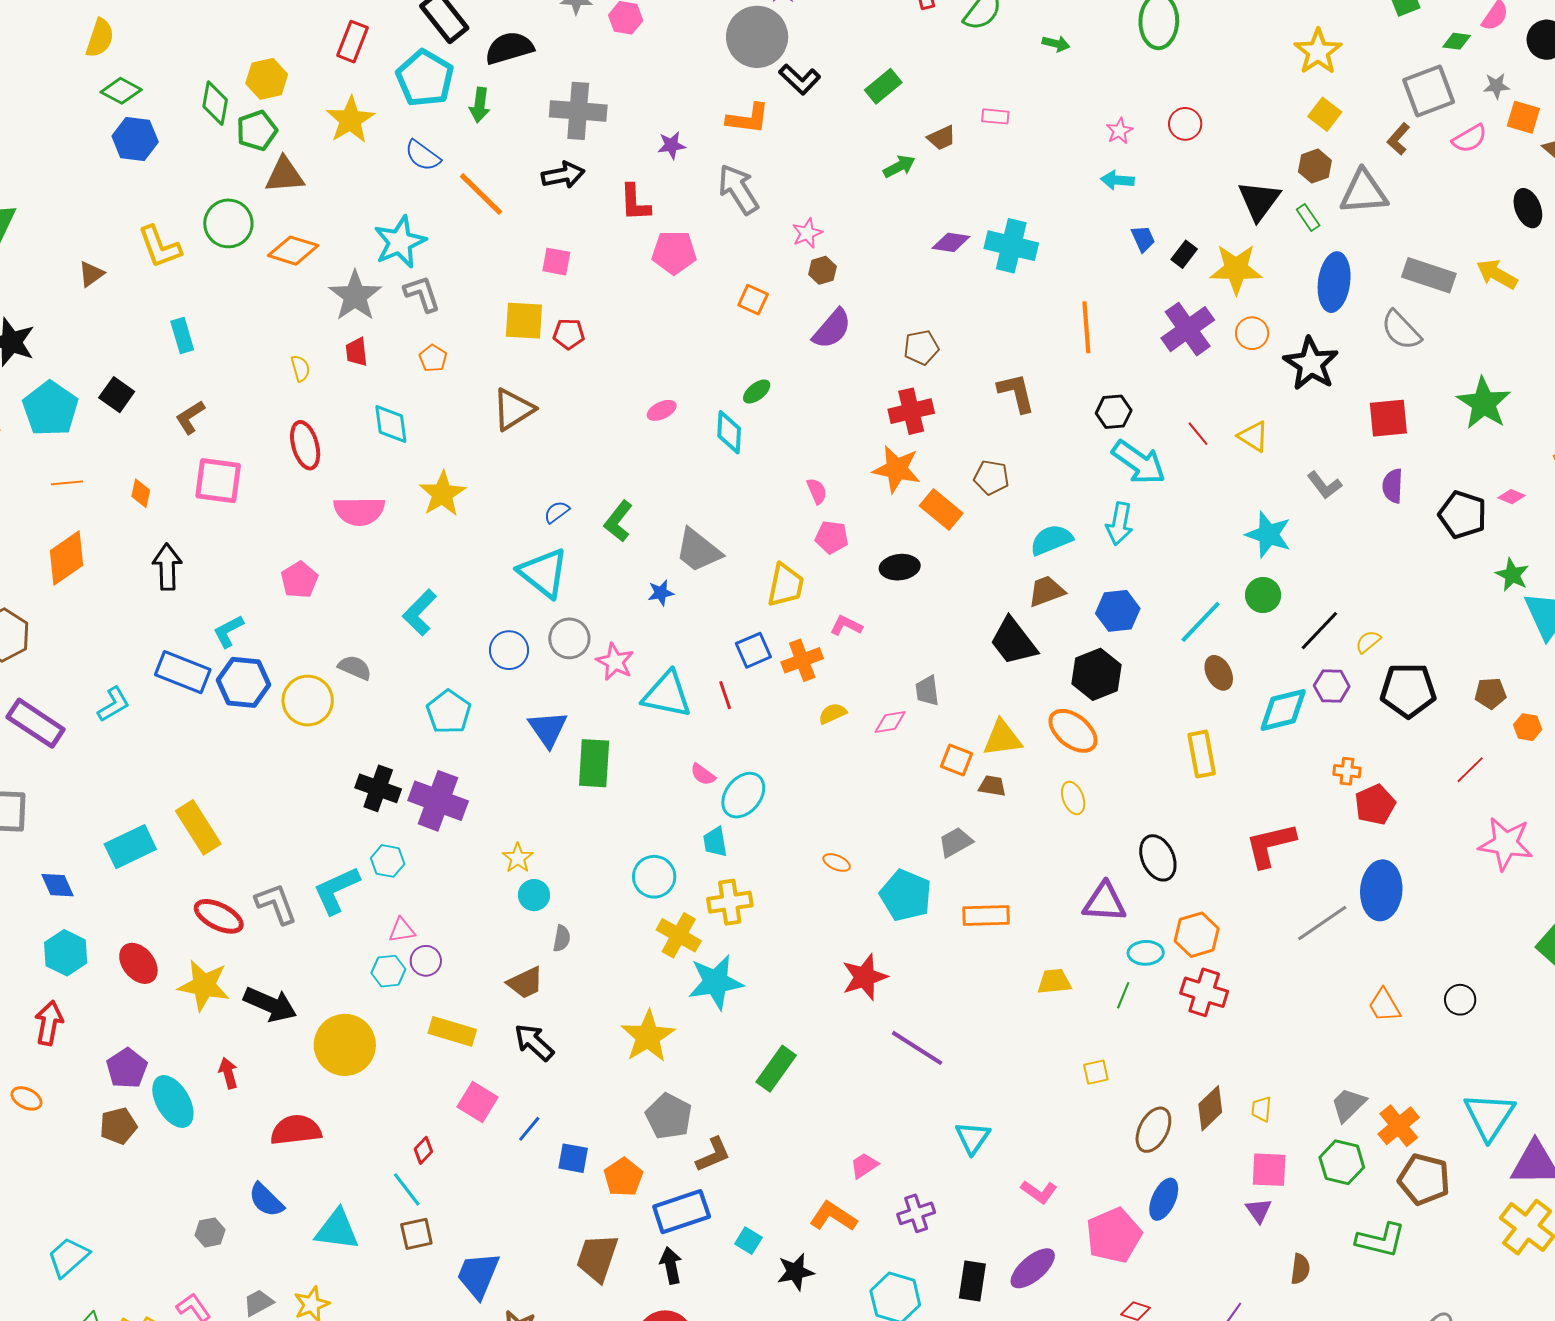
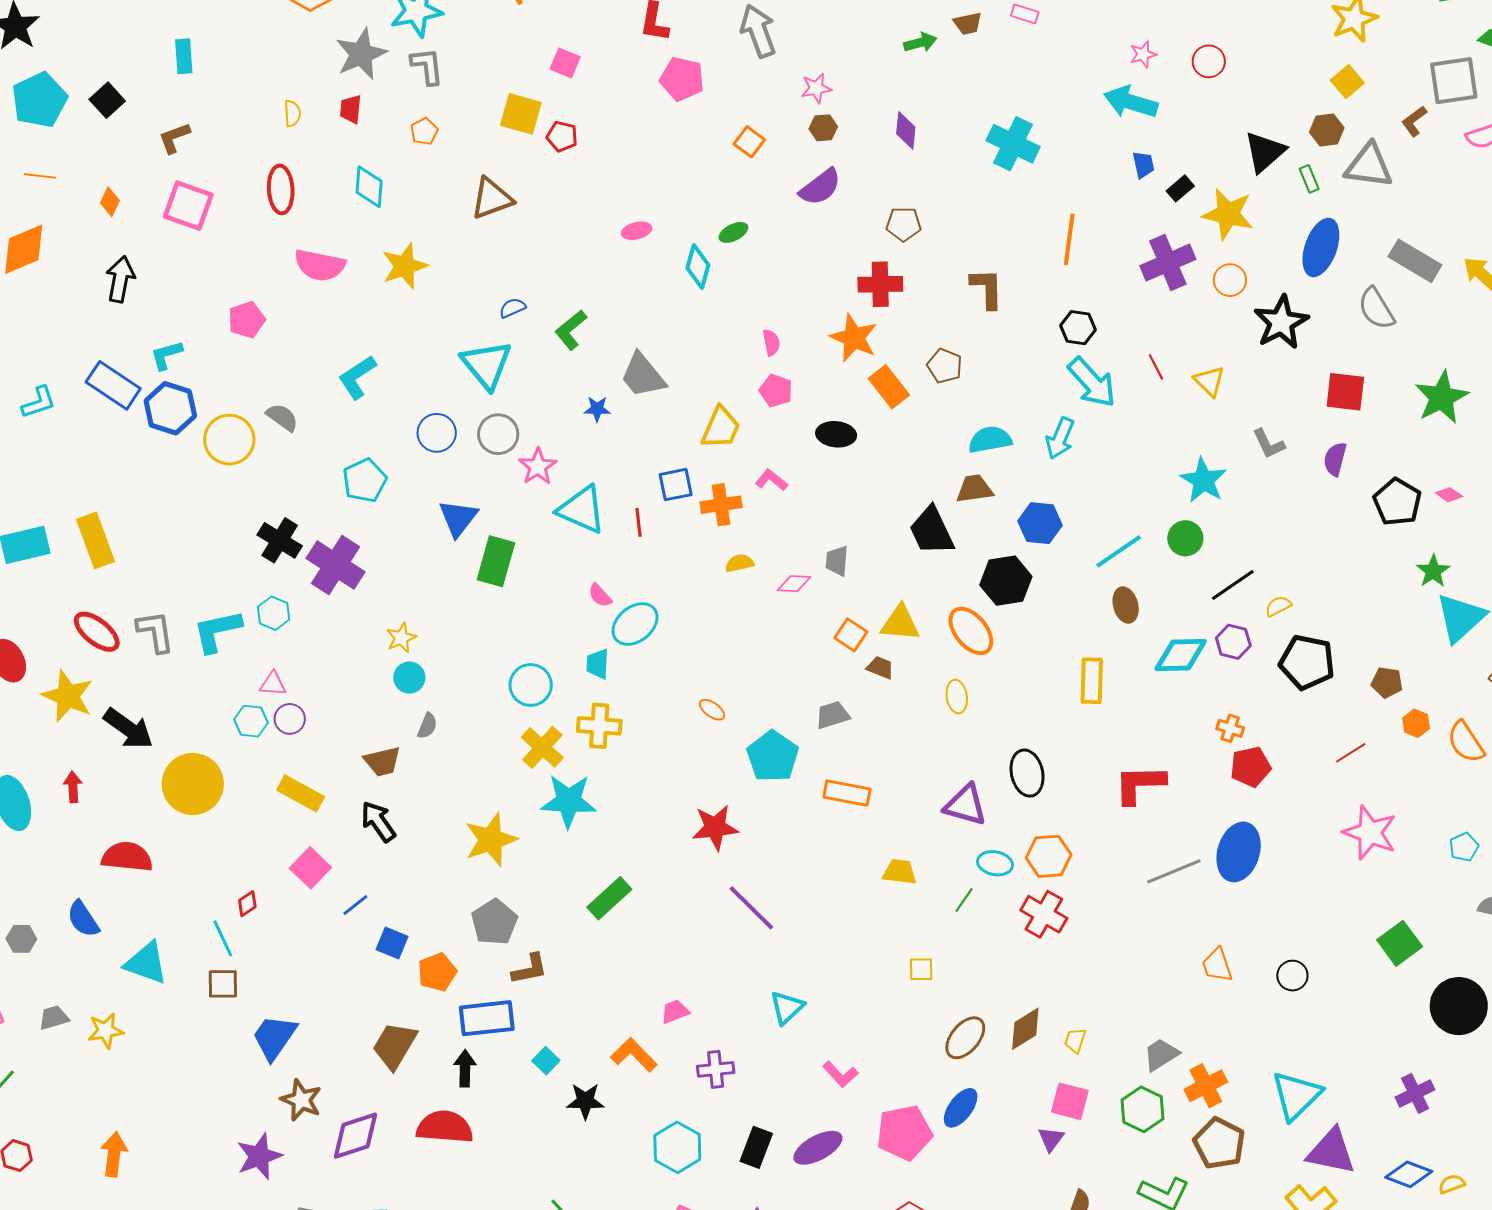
cyan arrow: (1117, 180) -> (1131, 102), size x1.6
purple diamond: (951, 242) -> (906, 130), moved, turned 75

